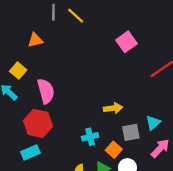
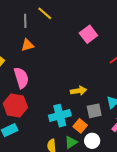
gray line: (53, 12) -> (25, 21), moved
orange triangle: (35, 40) -> (27, 45), moved
cyan cross: (90, 137) -> (60, 116), size x1.5

